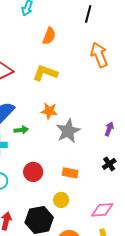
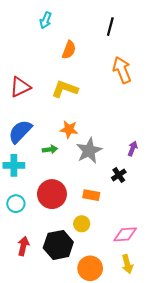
green arrow: (21, 130) -> (50, 150), moved
black cross: (109, 164) -> (119, 175), moved
red circle: (33, 172) -> (52, 194), size x1.4

